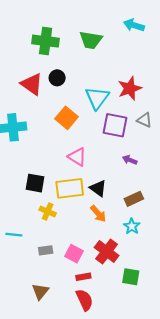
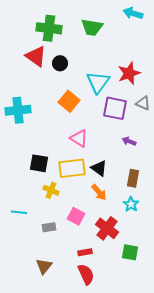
red triangle: (32, 84) -> (36, 56), moved
brown rectangle: (134, 199) -> (133, 178), turned -54
pink square: (74, 254) -> (76, 216), moved

